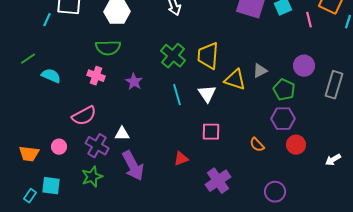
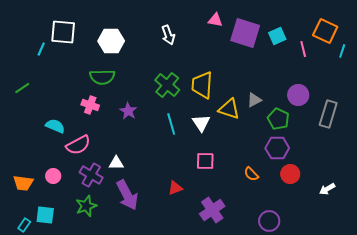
cyan semicircle: (51, 76) -> (55, 126), moved

